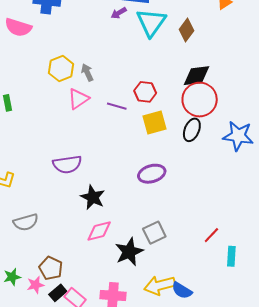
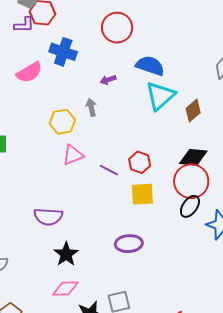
purple arrow: (119, 13) -> (108, 80), moved
pink semicircle: (18, 27) -> (29, 72), turned -60
gray arrow: (87, 72) -> (91, 107), moved
black ellipse: (192, 130) -> (190, 206), moved

